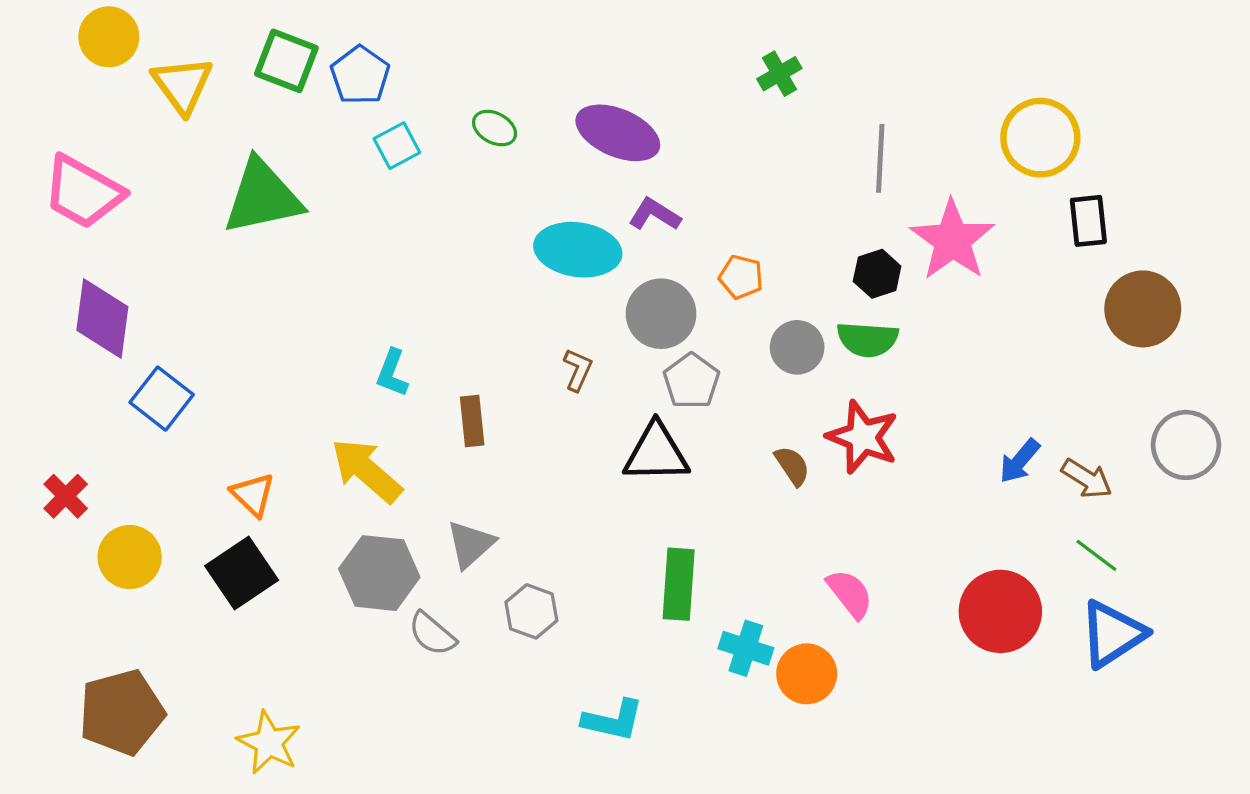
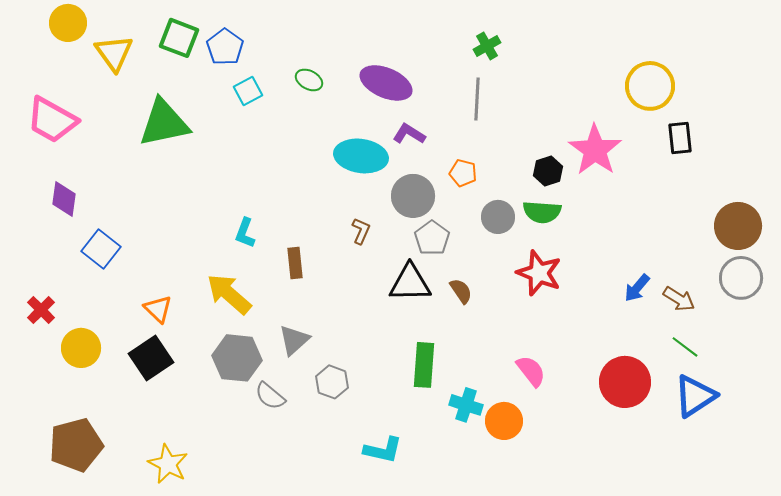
gray line: (880, 158) -> (477, 99), moved
brown circle: (1143, 309) -> (738, 226), moved
purple diamond: (102, 319) -> (64, 199), size x0.7
brown semicircle: (792, 466) -> (461, 291), moved

